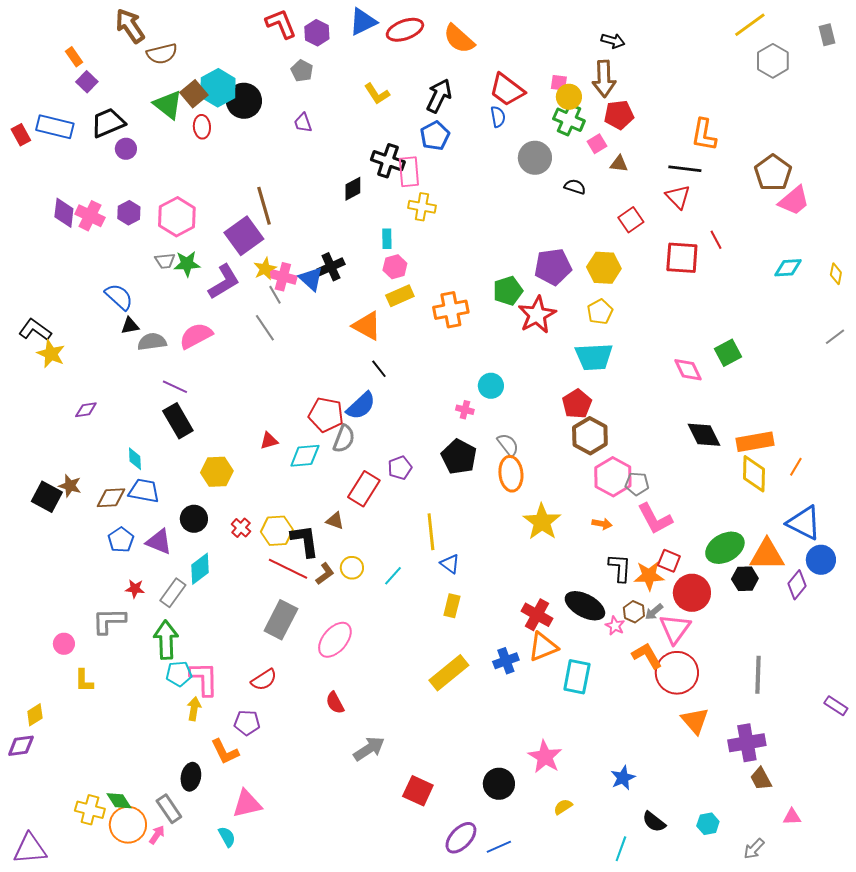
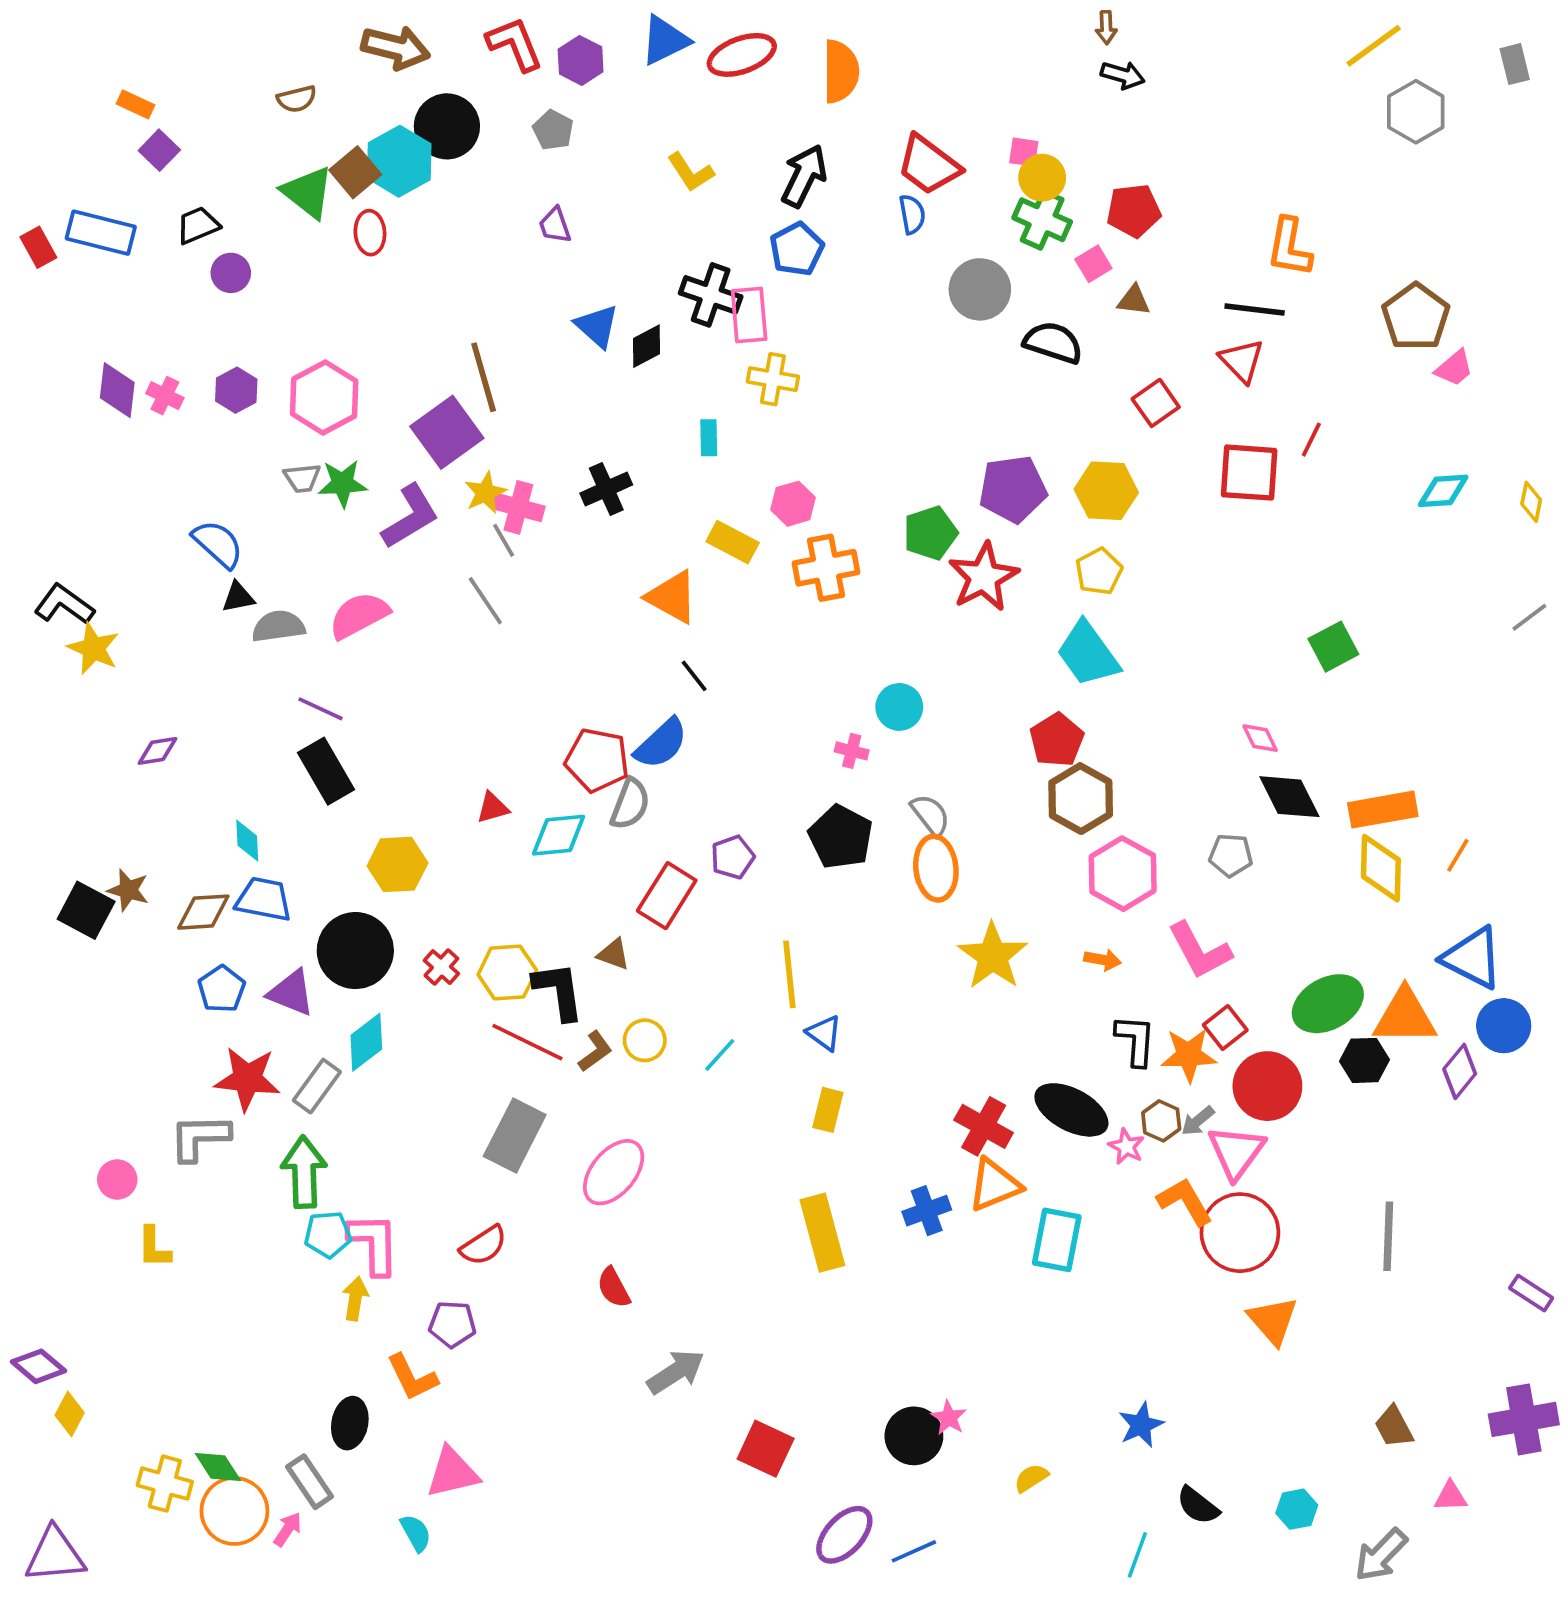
brown arrow: (130, 26) -> (396, 48), moved, turned 138
orange semicircle: (459, 39) -> (841, 71), turned -132
brown semicircle: (162, 54) -> (297, 99), size x0.7
orange rectangle: (74, 57) -> (136, 104), turned -30
brown arrow: (604, 79) -> (1106, 27), moved, size x0.5
black circle: (244, 101) -> (447, 126), moved
black trapezoid: (108, 123) -> (198, 225), size x0.7
black semicircle: (575, 187) -> (1053, 342), size x1.5
pink trapezoid: (794, 201) -> (1454, 368), size x0.7
pink cross: (90, 216) -> (165, 396), size x0.7
red line: (716, 240) -> (1311, 440), turned 54
pink hexagon: (395, 267) -> (793, 504), moved
blue triangle: (311, 279) -> (597, 326), moved
yellow rectangle: (400, 296) -> (733, 542), turned 52
cyan trapezoid: (594, 357) -> (1088, 654), turned 57
pink diamond: (688, 370) -> (1260, 738), moved, size x0.7
gray pentagon: (637, 484) -> (1231, 855), moved
black circle: (194, 519) -> (355, 951), size x1.5
red square: (669, 561) -> (1225, 1027), turned 30
red star: (135, 589) -> (247, 1079), size x1.8
yellow rectangle: (449, 673) -> (822, 1233), turned -66
yellow diamond: (35, 715) -> (70, 1414), moved, turned -30
purple cross: (747, 743) -> (1524, 1419), moved
purple diamond: (21, 746) -> (38, 1366), turned 48
pink star: (545, 757) -> (949, 1418), moved, size x0.6
gray arrow: (754, 849) -> (1381, 1555), size x1.4

